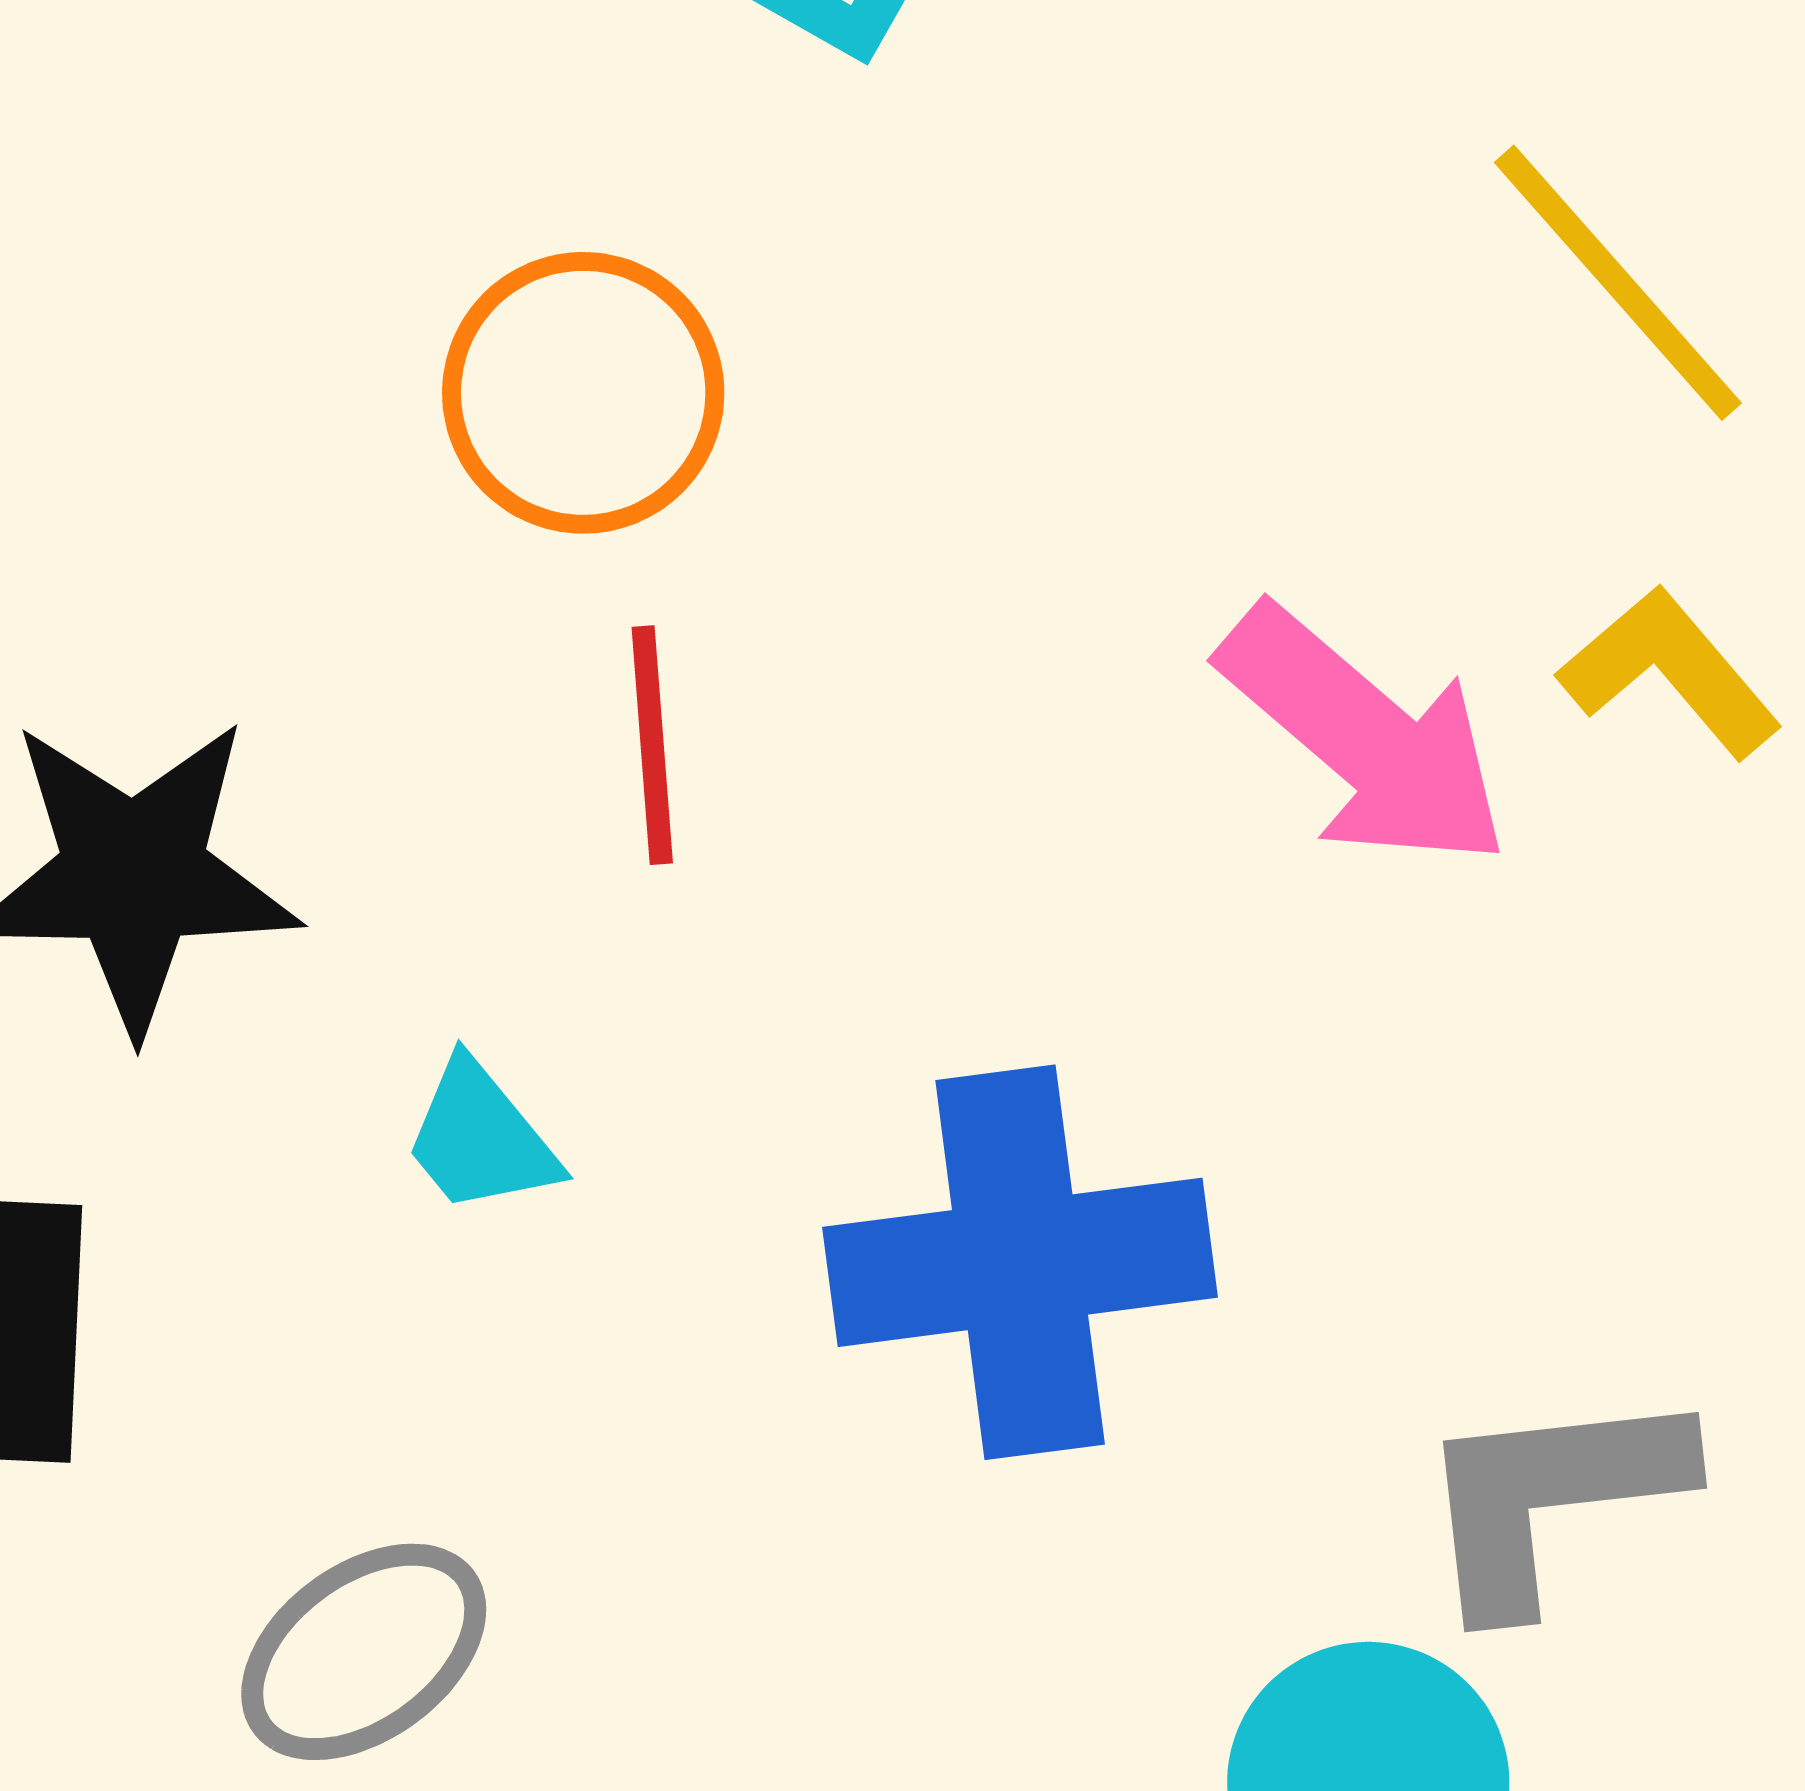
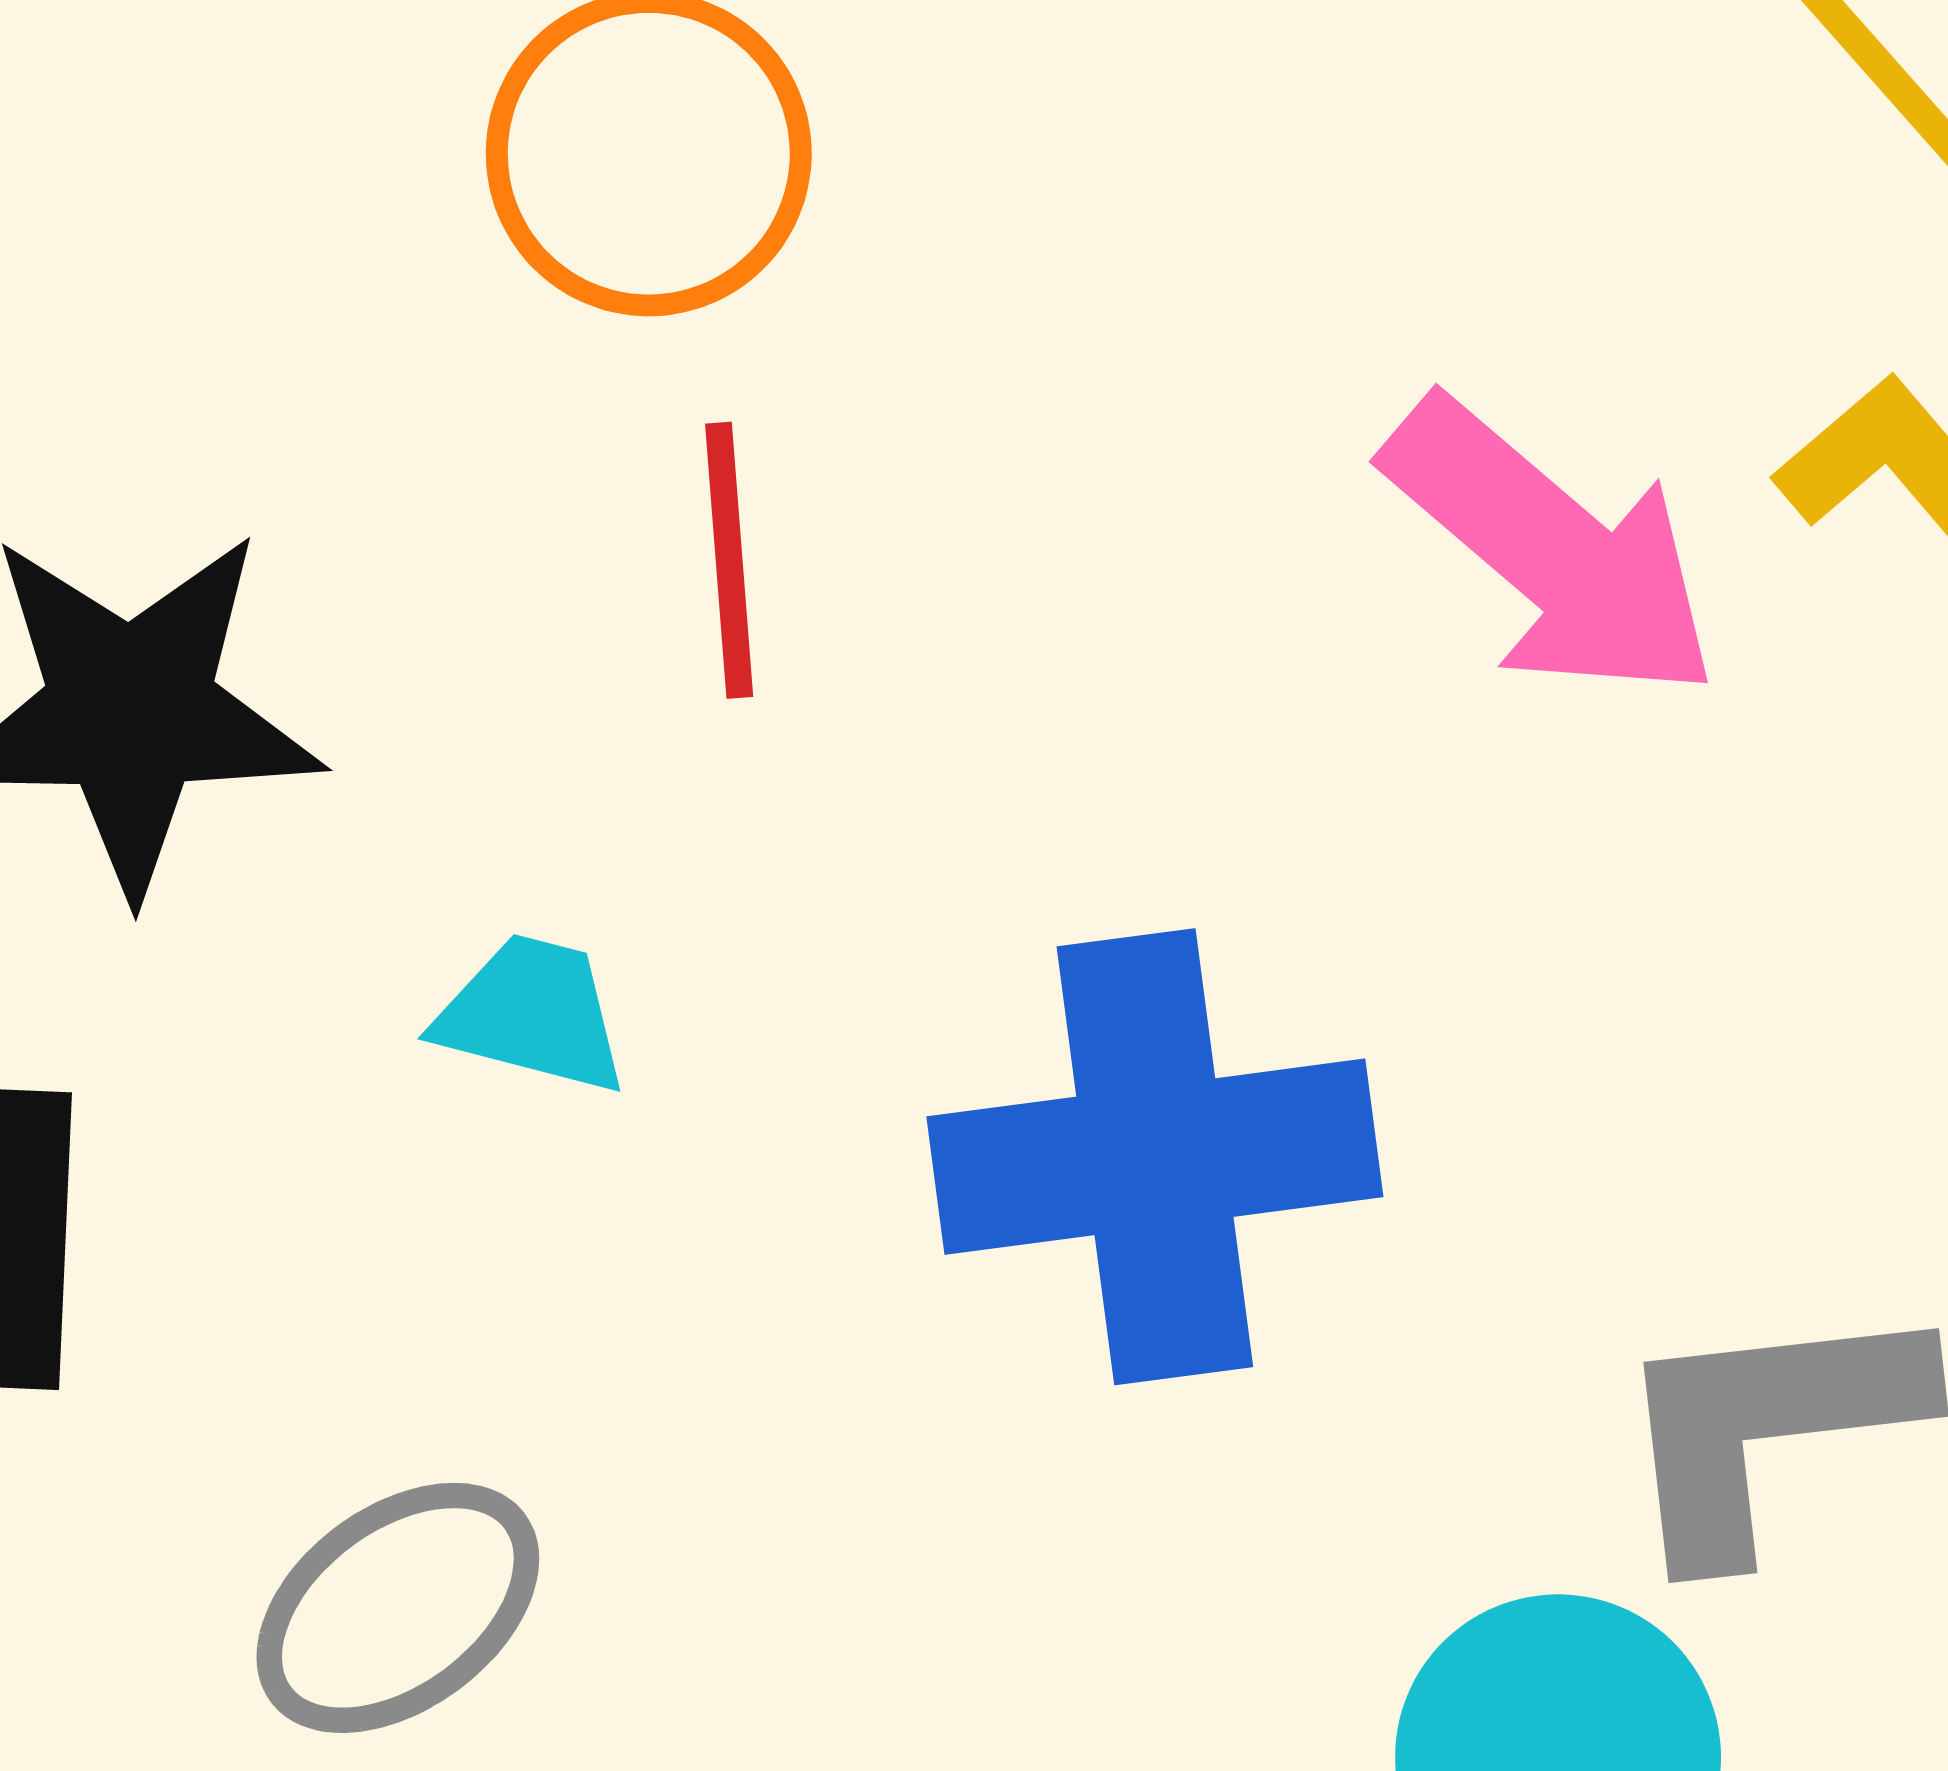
cyan trapezoid: (481, 1138) -> (532, 1014), turned 144

